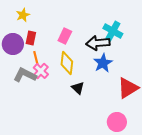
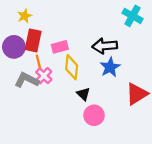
cyan cross: (113, 31) -> (132, 16), moved
pink rectangle: (65, 36) -> (60, 47), moved, turned 49
red rectangle: (31, 38) -> (33, 40), size x1.5
pink circle: (117, 122) -> (94, 115), moved

